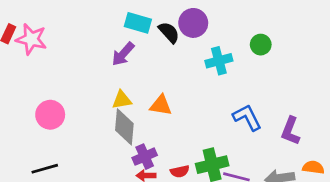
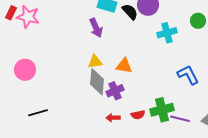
purple arrow: (123, 54) -> (96, 28), turned -66
pink circle: (50, 115) -> (25, 70), moved
purple cross: (145, 157) -> (115, 91), moved

